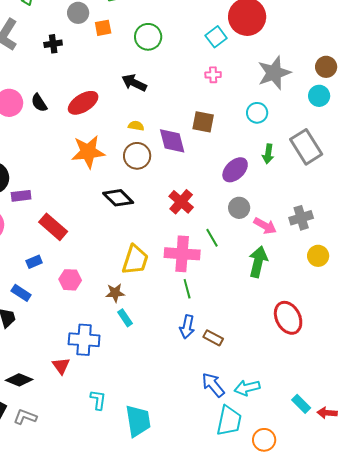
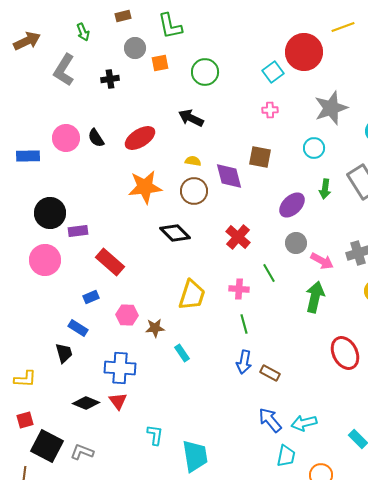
pink cross: (182, 254) -> (239, 289), size x0.6
brown star: (115, 293) -> (155, 328), moved
blue cross: (84, 340) -> (120, 368), moved
black diamond: (19, 380) -> (86, 403), moved
cyan trapezoid: (229, 421) -> (286, 456), size x0.7

